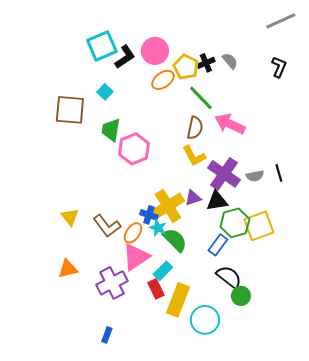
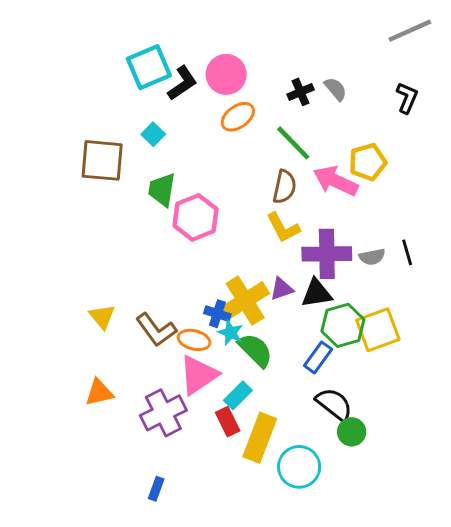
yellow pentagon: (186, 67) -> (368, 162), moved, turned 30
purple cross: (224, 174) -> (327, 254), turned -36
orange ellipse: (133, 233) -> (194, 340), turned 70

